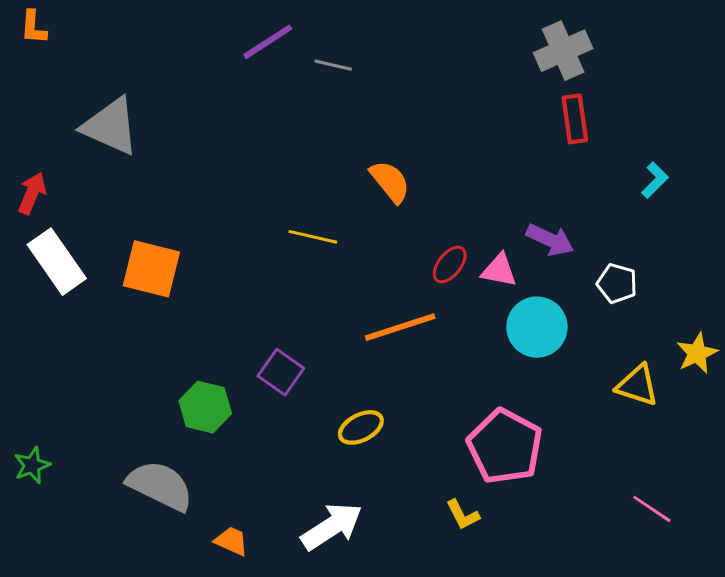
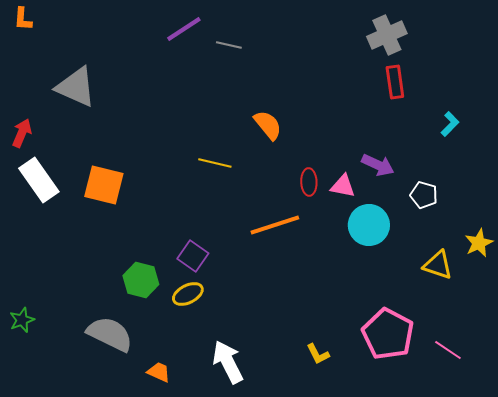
red ellipse: (450, 264) -> (309, 182), turned -40
yellow ellipse: (361, 427) -> (188, 294), moved
pink pentagon: (505, 446) -> (388, 334), moved
white arrow: (332, 526) -> (228, 362), turned -84

